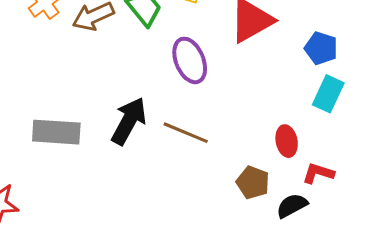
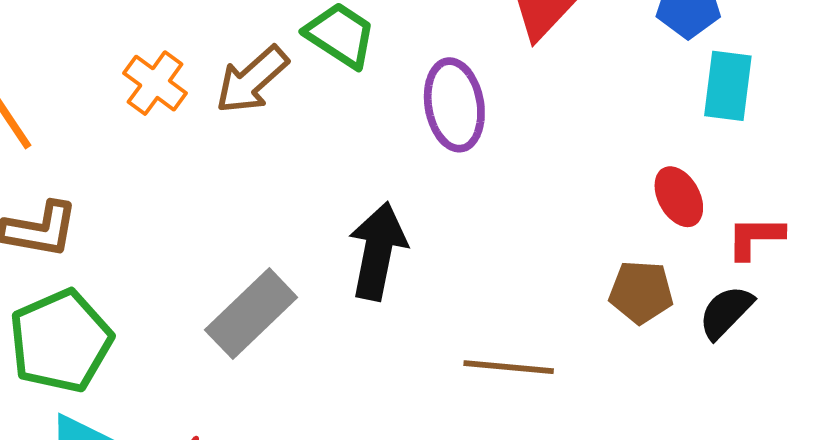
purple ellipse: (190, 60) -> (454, 105), turned 30
gray rectangle: (56, 132) -> (251, 314), turned -30
brown line: (186, 133) -> (509, 367), moved

